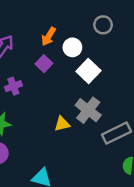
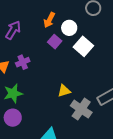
purple square: (44, 64) -> (55, 42), moved
gray cross: (88, 110) -> (81, 109), moved

